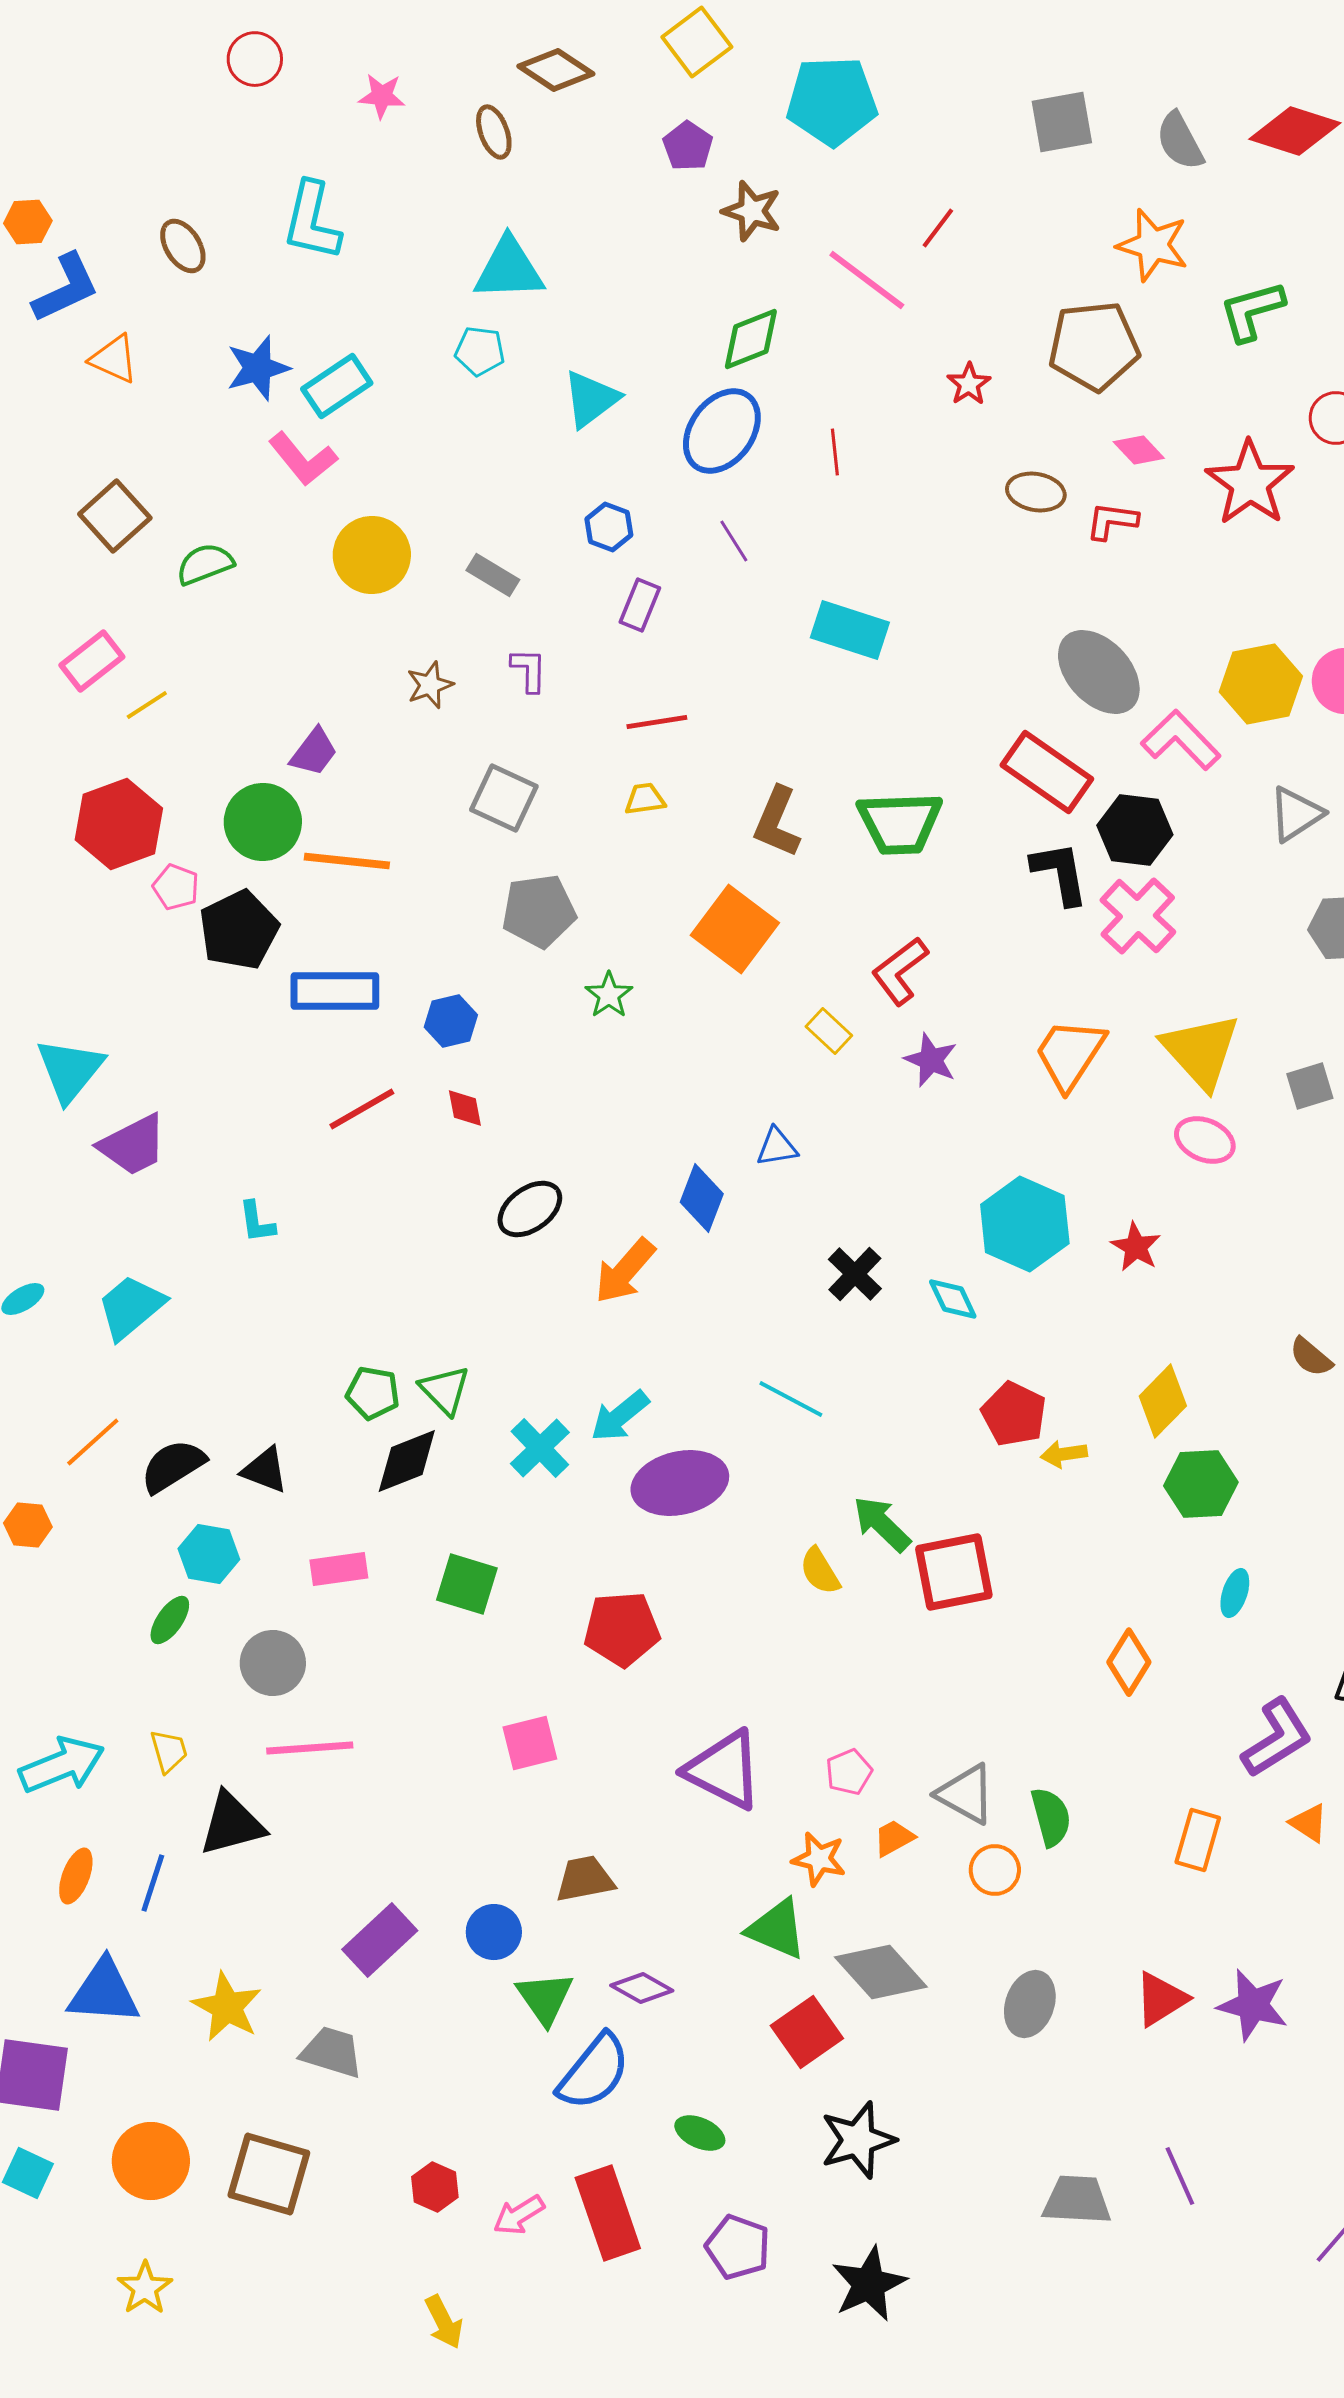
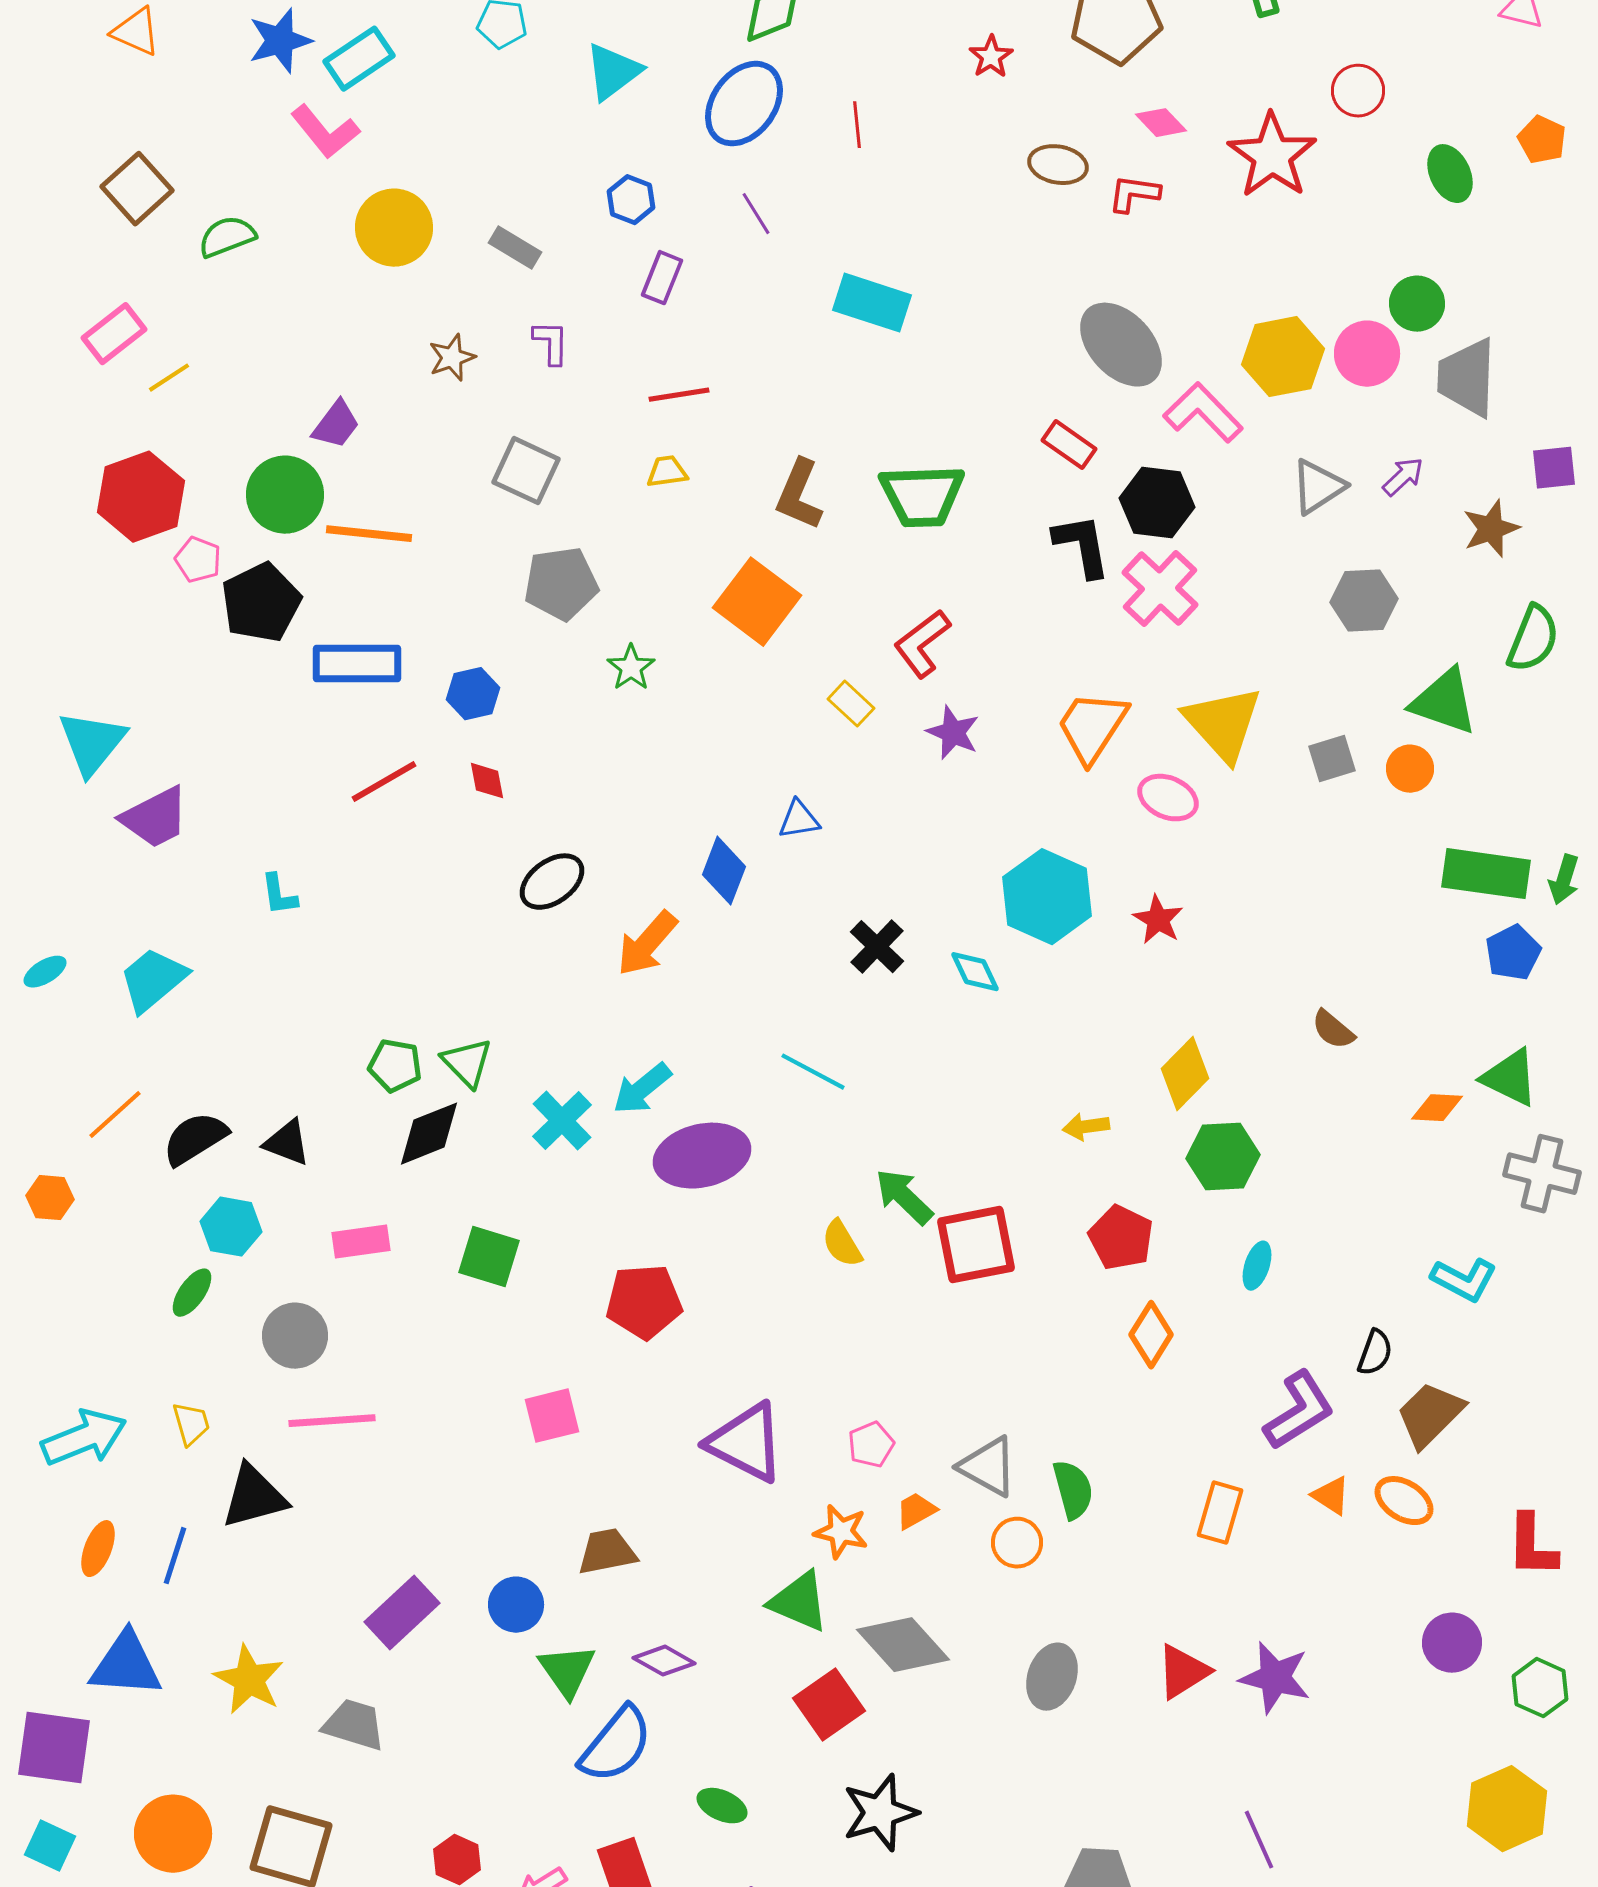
red rectangle: (1047, 772) -> (1069, 445), size x0.6
pink ellipse: (1205, 1140) -> (1168, 798), moved
red pentagon: (1014, 1414) -> (1121, 1238), moved
purple line: (1180, 2176) -> (1259, 1840), moved

